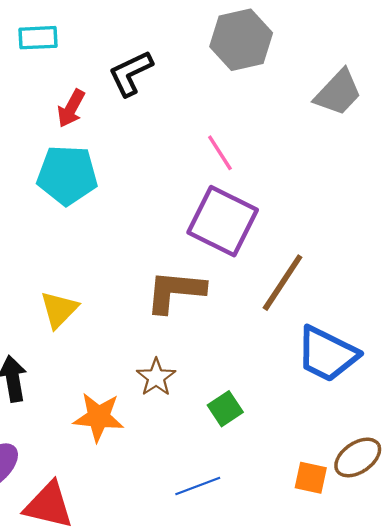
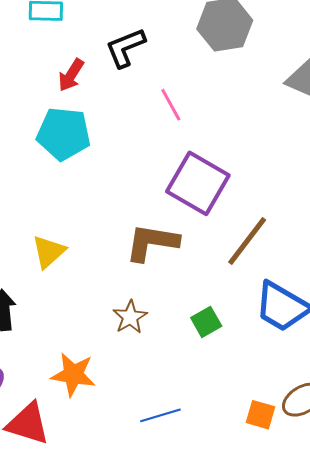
pink line: (220, 153) -> (171, 105), moved
green square: (225, 409) -> (206, 322), moved
orange star: (99, 417) -> (73, 375), moved

